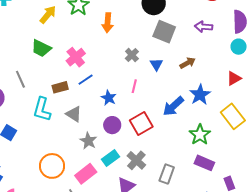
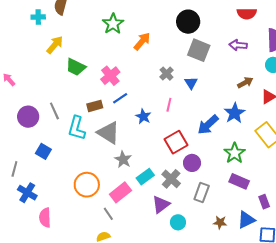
yellow arrow: (48, 15) -> (55, 45), moved
orange arrow: (108, 23) -> (142, 41), turned -144
brown arrow: (188, 63) -> (245, 83), moved
gray line: (20, 79) -> (54, 111), moved
gray triangle: (74, 114) -> (108, 133), size x1.4
purple circle: (112, 125) -> (192, 163), moved

